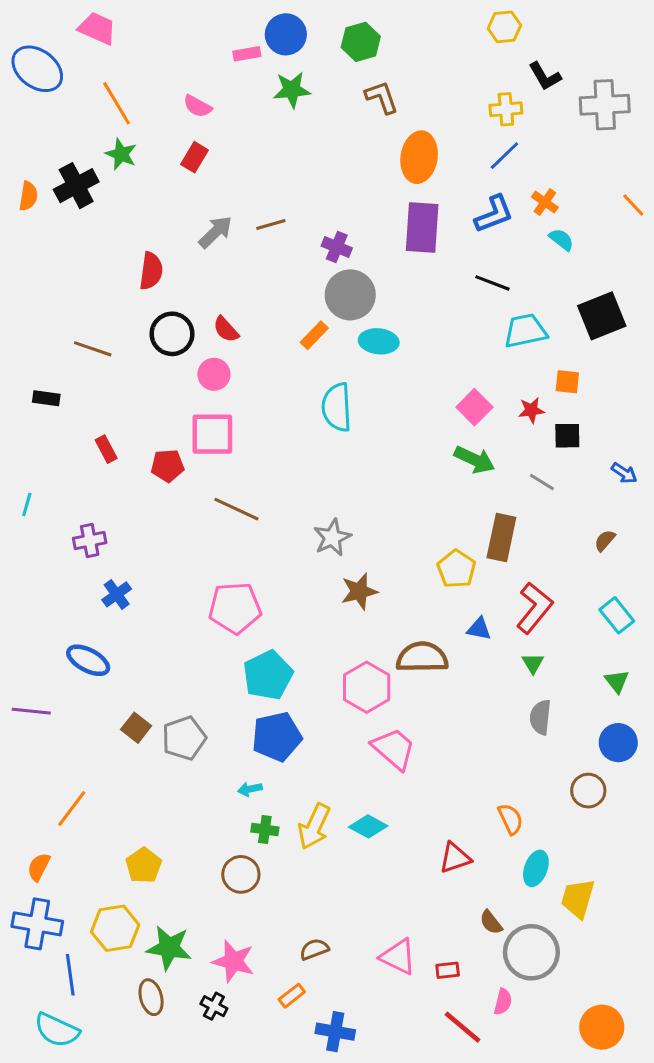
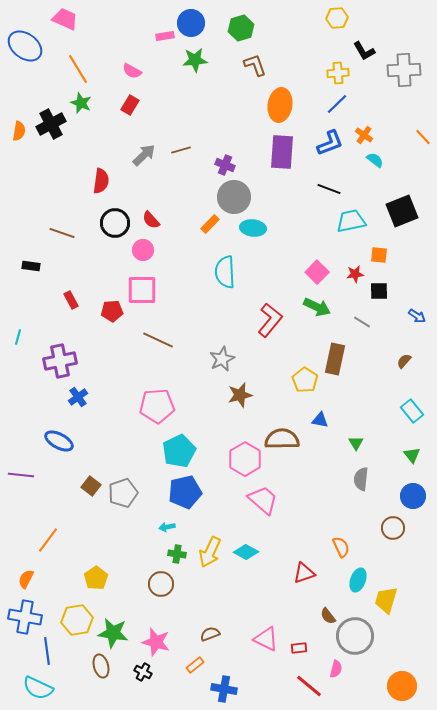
purple cross: (90, 540) -> (60, 361), size x1.5
red L-shape: (534, 608) -> (270, 320), moved

